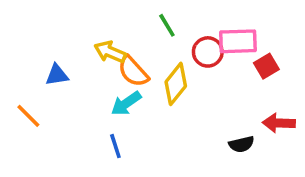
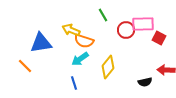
red square: (266, 66) -> (159, 38), turned -32
orange semicircle: (133, 71) -> (84, 41), turned -30
blue triangle: (57, 75) -> (41, 43), size x1.6
yellow diamond: (176, 84) -> (108, 67), moved

